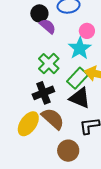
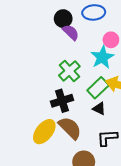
black triangle: (80, 98) -> (99, 108), size x0.6

